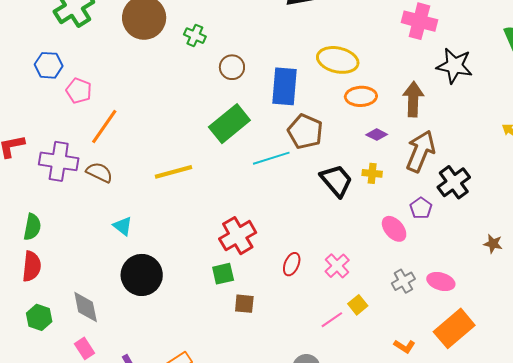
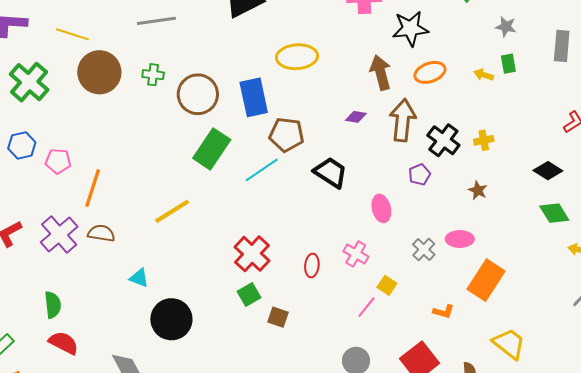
brown circle: (232, 67) -> (198, 94), size x1.6
orange ellipse: (361, 96) -> (430, 72), moved
purple cross: (59, 161) -> (59, 234), turned -33
yellow cross: (372, 173) -> (484, 140), moved
purple pentagon: (421, 208) -> (419, 174), turned 30
pink ellipse: (394, 229) -> (381, 208), moved, turned 44
brown star: (493, 244) -> (478, 190), moved, turned 30
red semicircle: (32, 266) -> (64, 343), turned -52
brown square: (244, 304) -> (278, 317), turned 30

